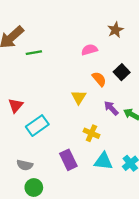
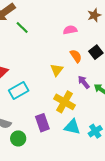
green line: (34, 53) -> (22, 28), turned 48
yellow cross: (91, 133) -> (64, 102), size x1.5
green circle: (34, 188) -> (18, 138), moved

